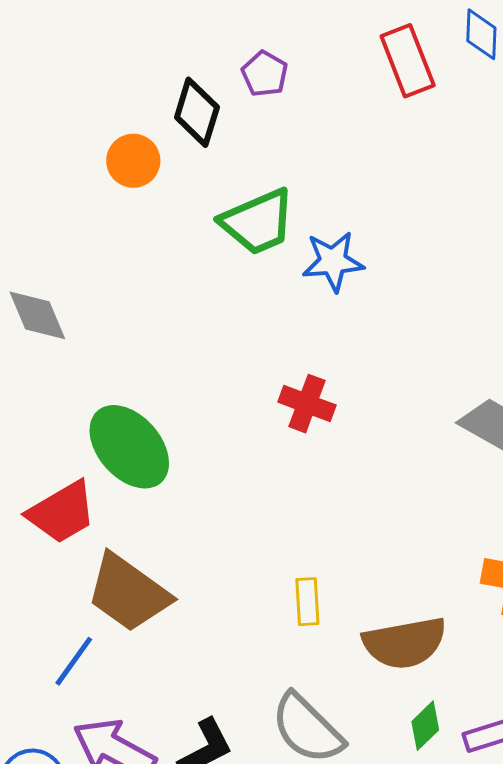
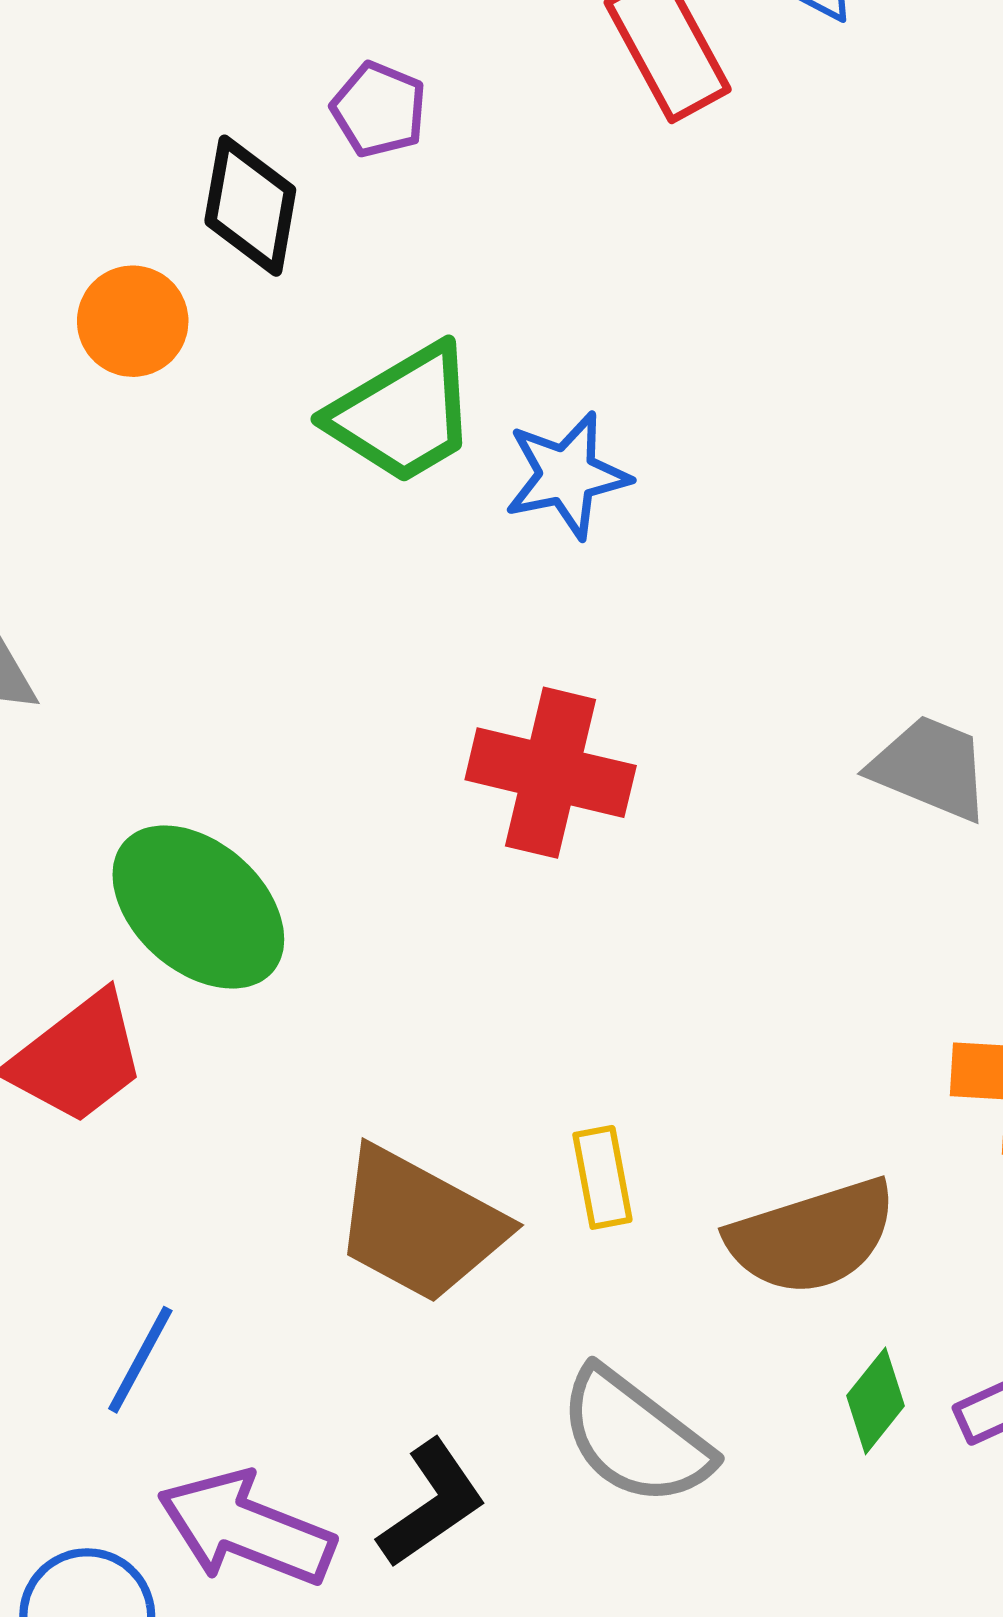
red cross: (307, 404) -> (551, 773), size x1.4
brown trapezoid: (128, 593) -> (420, 1225), moved

